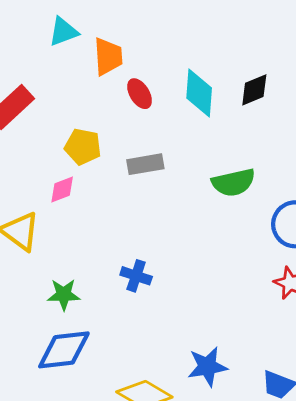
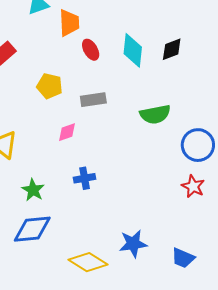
pink diamond: (62, 190) -> (67, 132), moved
blue cross: (136, 276) -> (85, 178), turned -30
green star: (64, 294) -> (33, 190), turned 30

